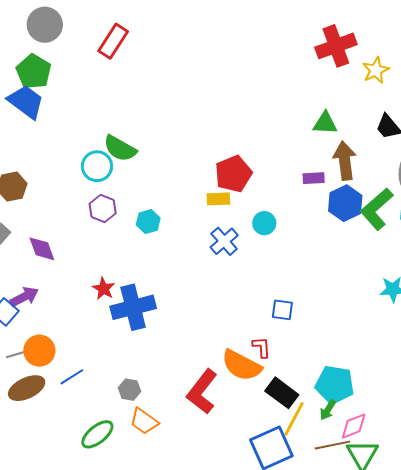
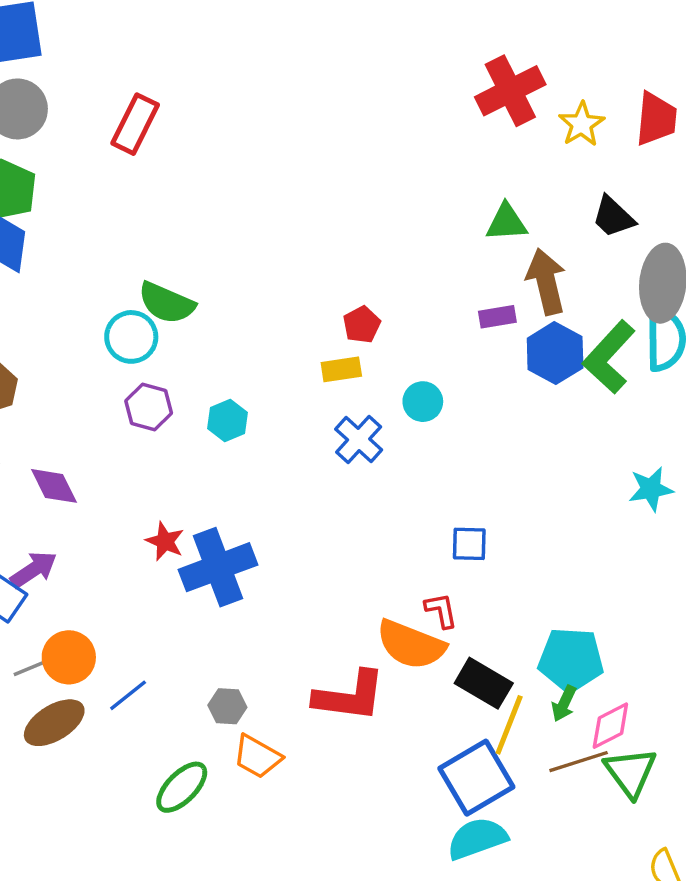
red pentagon: (233, 174) -> (362, 325), size x0.6
red L-shape: (202, 392) -> (350, 696), turned -114

